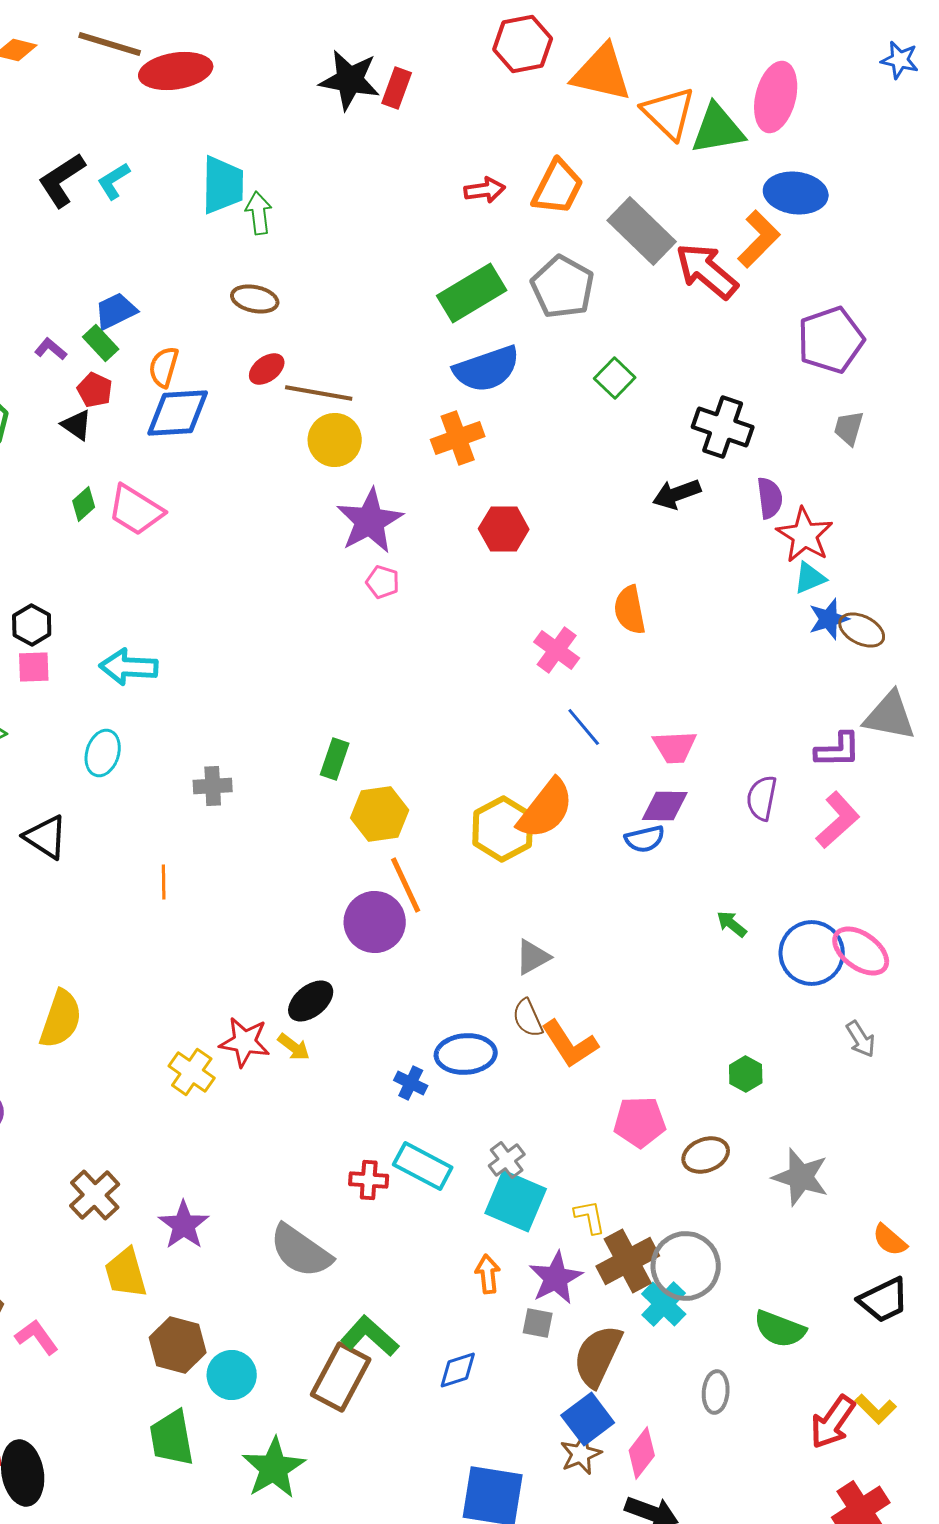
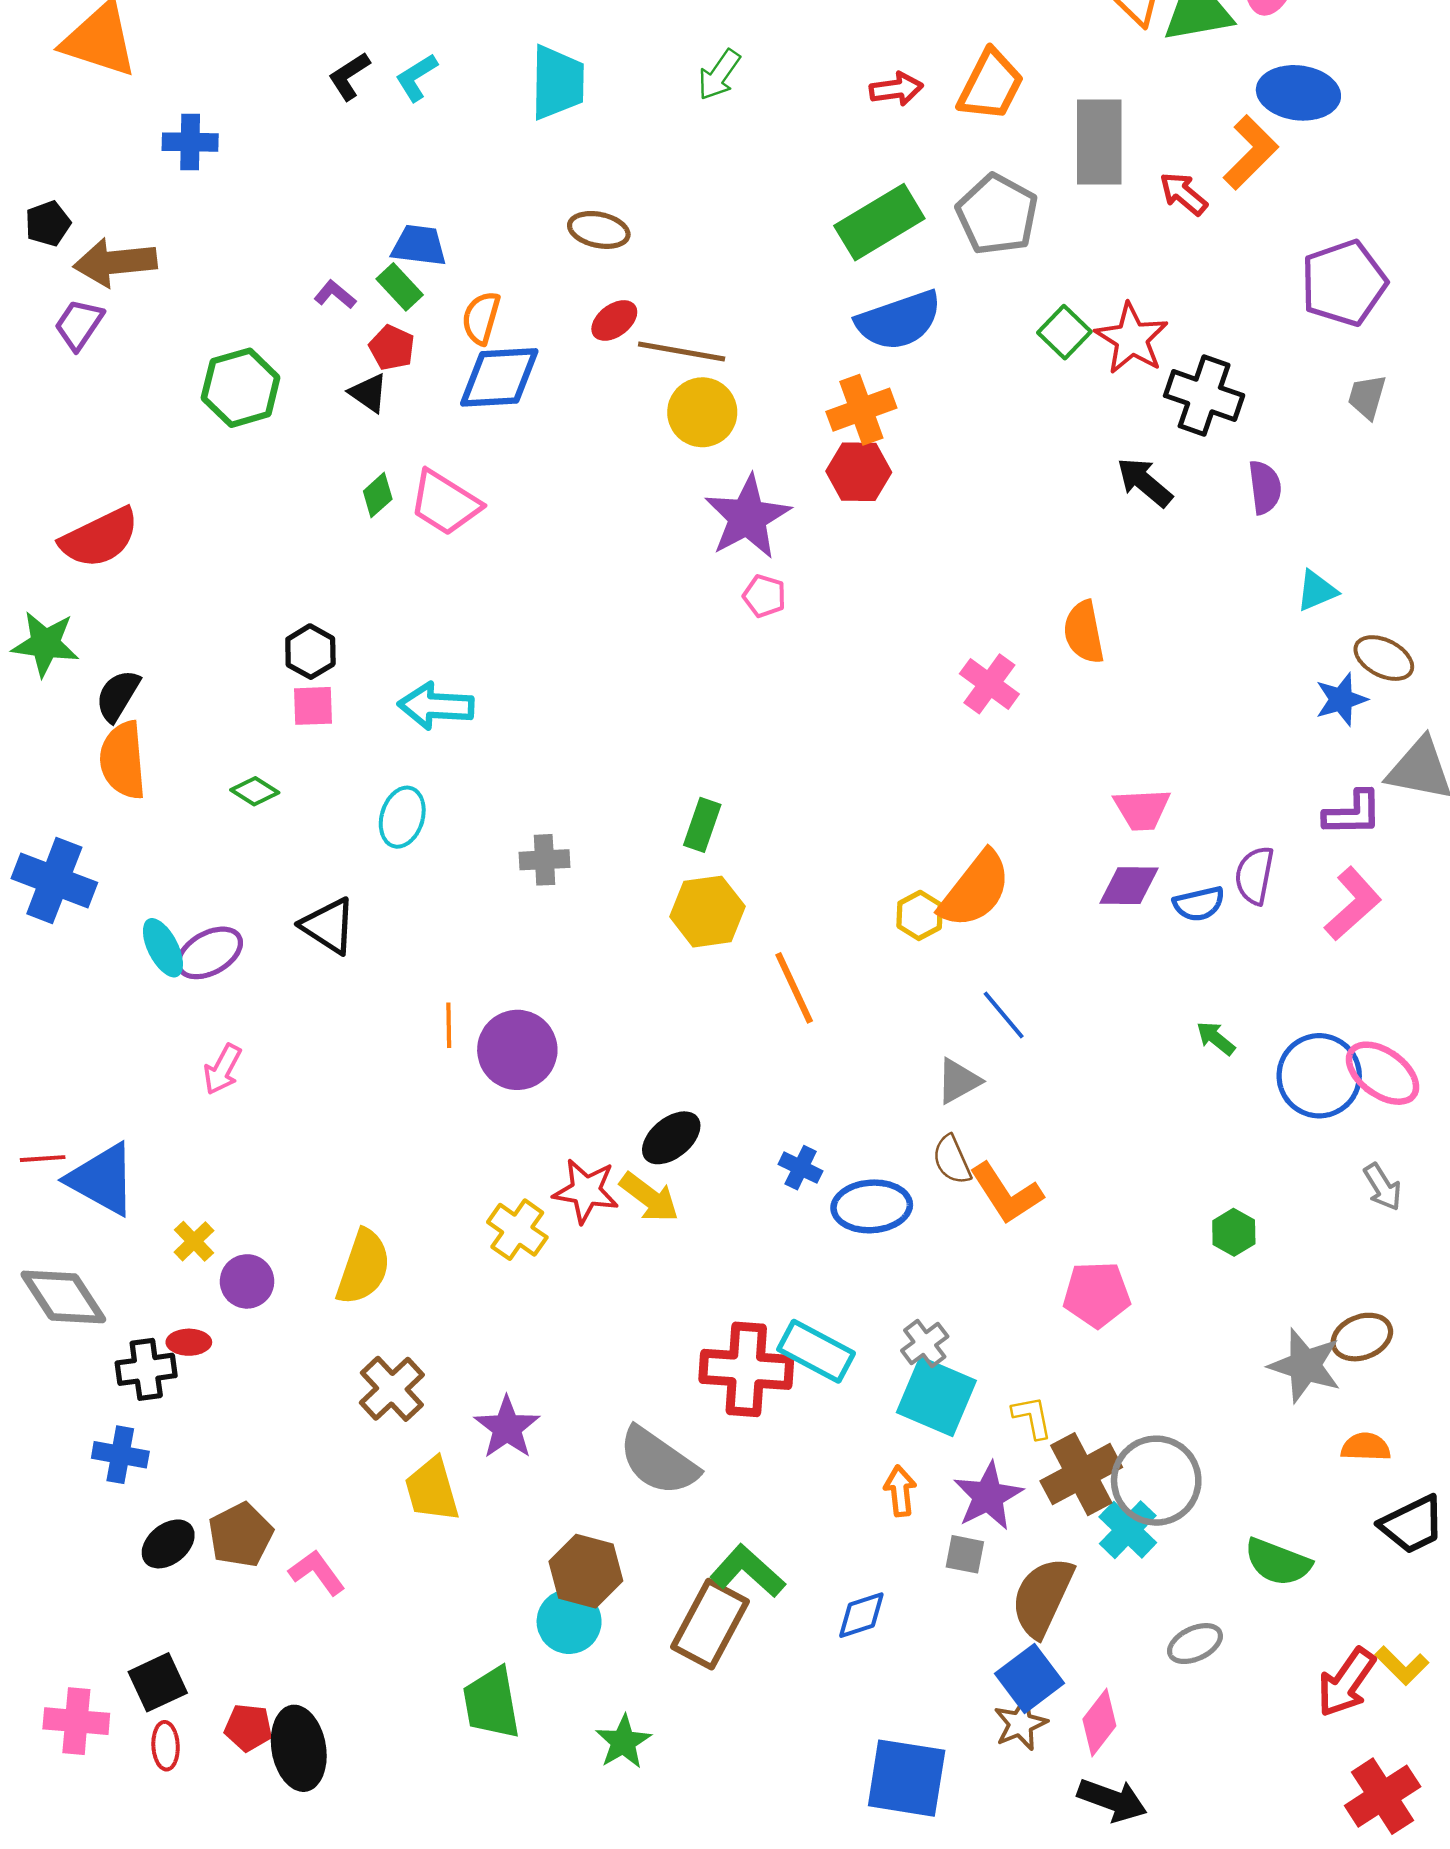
black L-shape: (62, 180) -> (349, 76), size x0.7
green arrow: (259, 213) -> (719, 75), moved, turned -138
gray rectangle: (642, 231) -> (1099, 142), turned 46
red arrow: (707, 271) -> (1183, 194), size x0.6
blue trapezoid: (116, 311) -> (419, 245), turned 33
black arrow: (677, 494) -> (1145, 482), turned 60
red hexagon: (504, 529) -> (859, 472), moved
red star: (805, 535) -> (1132, 339), moved
blue star: (829, 619) -> (1341, 699), moved
blue line: (584, 727) -> (1004, 1015), moved
yellow hexagon: (380, 814) -> (707, 912), moved
yellow hexagon: (503, 829) -> (920, 915), size x0.6
blue semicircle: (645, 839) -> (1199, 904), moved
orange line: (164, 882) -> (449, 1025), moved
purple circle: (375, 922) -> (517, 1050), moved
yellow semicircle: (61, 1019) -> (363, 1267), moved
yellow arrow: (294, 1047) -> (649, 1197), size x1.4
blue cross: (411, 1083) -> (801, 1168), moved
brown ellipse: (706, 1155) -> (1362, 1337), moved
red cross: (369, 1180) -> (746, 1369), size x1.8
orange semicircle: (890, 1240) -> (1366, 1447), moved, turned 141
brown hexagon: (178, 1345) -> (586, 1571), moved
gray ellipse: (716, 1392) -> (1195, 1644), turned 60
green star: (274, 1468) -> (623, 1742), size x0.7

